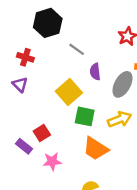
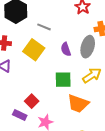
purple semicircle: (95, 72) -> (66, 49), moved
yellow square: (69, 92) -> (34, 50), moved

